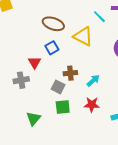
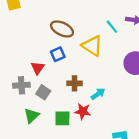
gray square: (58, 87) -> (43, 92), moved
red star: (92, 105) -> (83, 111), moved
green triangle: (33, 118) -> (32, 116), moved

